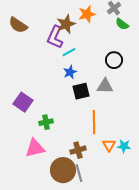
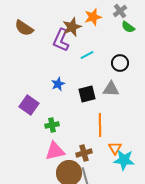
cyan line: (69, 52) -> (87, 55), moved
blue star: (70, 72) -> (58, 84), moved
cyan star: (124, 146) -> (124, 160), moved, size x1.5
pink triangle: (35, 148) -> (55, 151), moved

